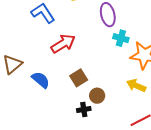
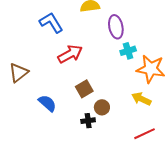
cyan cross: (121, 38) -> (128, 51), turned -35
blue semicircle: (41, 80) -> (47, 103), moved

